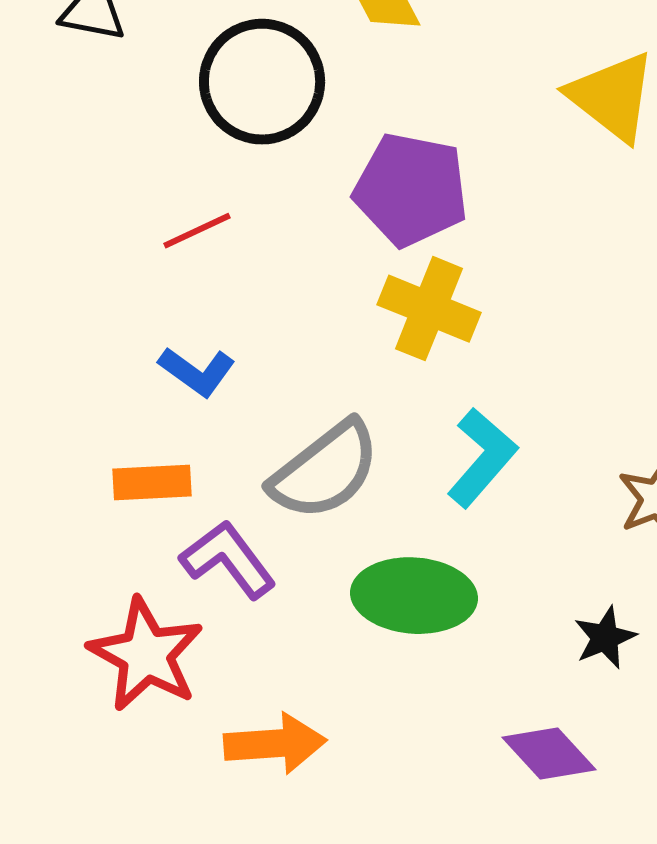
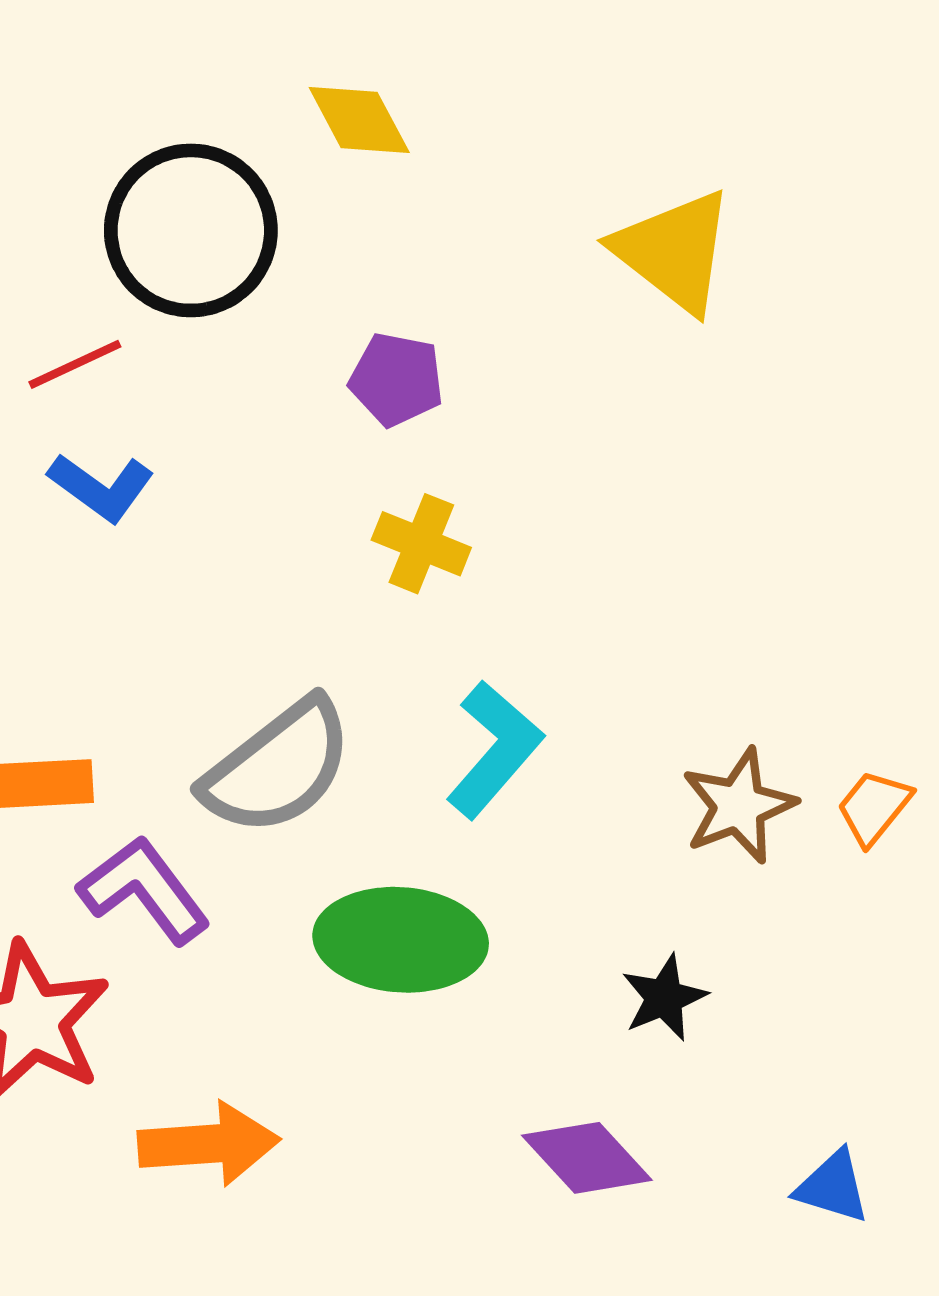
purple pentagon: (411, 190) -> (396, 379), size x0.6
red line: (197, 231) -> (75, 364), moved
yellow cross: (429, 309) -> (421, 544), size x0.7
blue L-shape: (197, 372) -> (101, 487), moved

